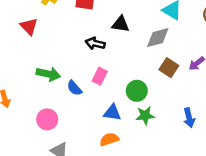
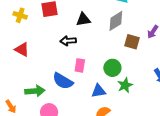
red triangle: (29, 27) -> (22, 49), moved
green arrow: (48, 74) -> (35, 91), moved
blue semicircle: (74, 88) -> (63, 81), size x1.5

